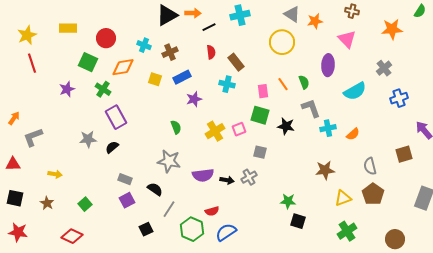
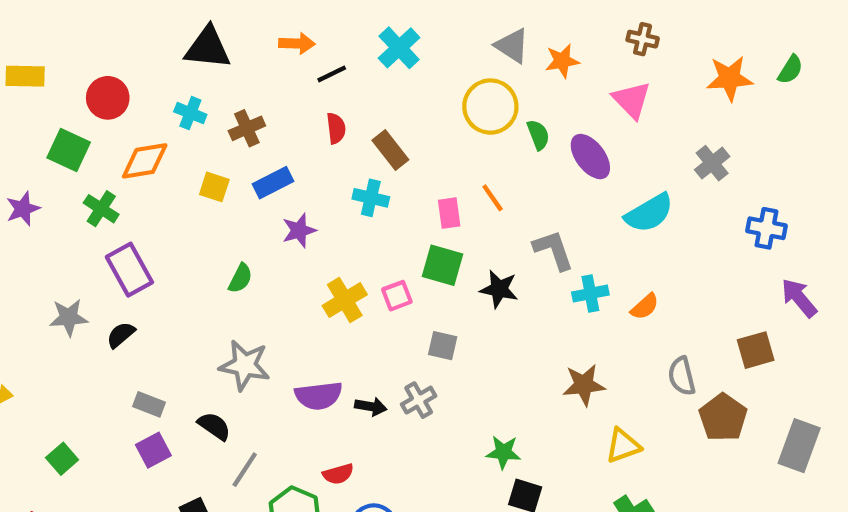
green semicircle: (420, 11) -> (790, 70), moved
black triangle: (167, 15) -> (208, 48), moved, turned 35
cyan cross: (240, 15) -> (399, 48), turned -30
purple ellipse: (328, 65) -> (590, 157), turned -40
green semicircle: (304, 82) -> (538, 135), moved
blue cross: (399, 98) -> (766, 228), moved, turned 30
green semicircle: (176, 127) -> (240, 278), moved, turned 48
brown pentagon: (373, 194) -> (723, 417), moved

